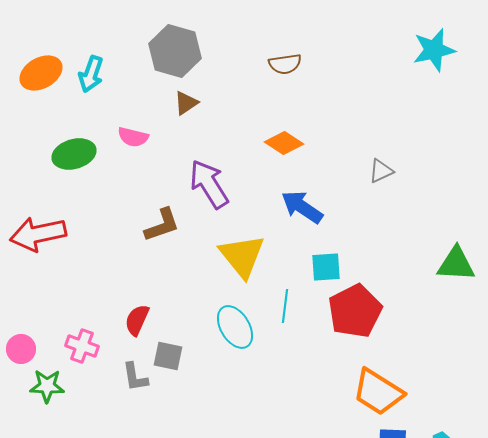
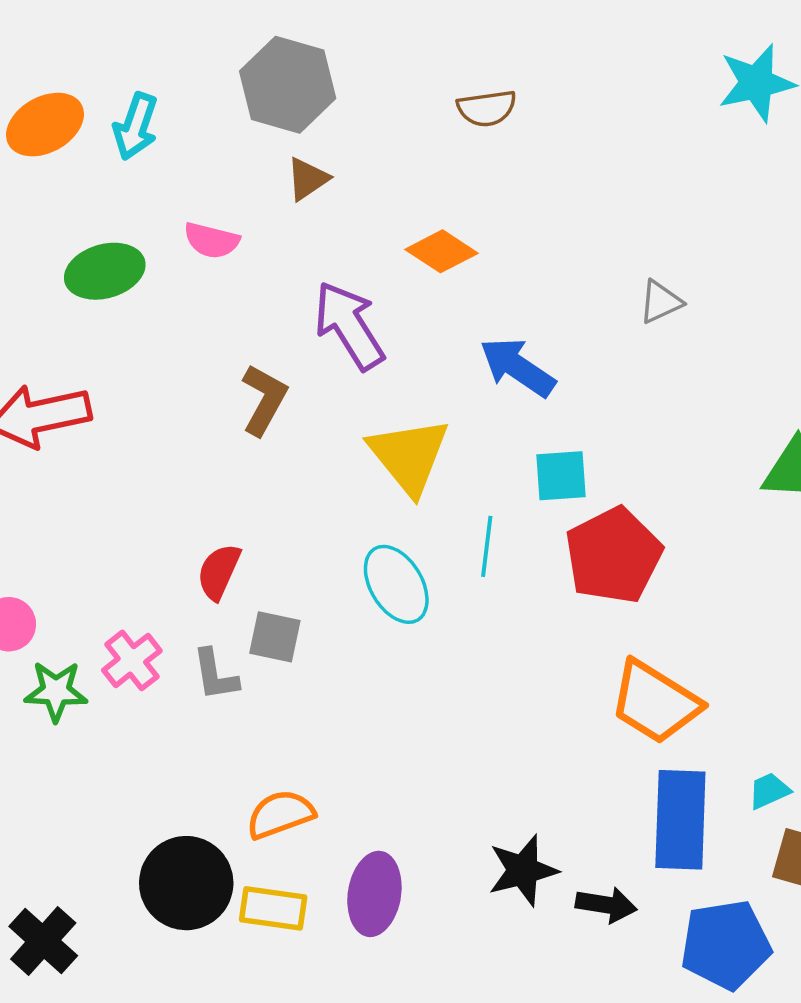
orange diamond: (284, 143) -> (441, 251), moved
brown L-shape: (162, 225) -> (264, 400), turned -42
pink cross: (82, 346) -> (132, 660), moved, turned 32

